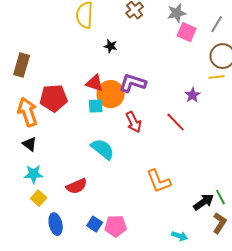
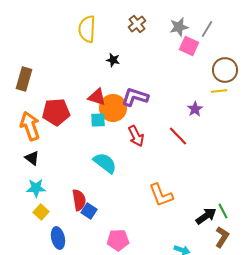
gray line: (217, 24) -> (207, 29), moved
red semicircle: (77, 186) -> (79, 200), turned -75
blue square: (95, 224) -> (89, 211), moved

